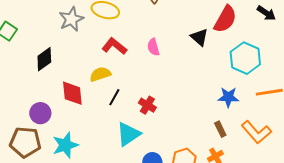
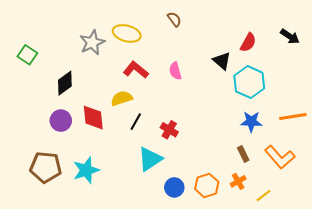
red semicircle: (225, 19) -> (248, 43), size x0.7
cyan hexagon: (245, 58) -> (249, 82), moved
purple circle: (40, 113) -> (61, 121), moved

